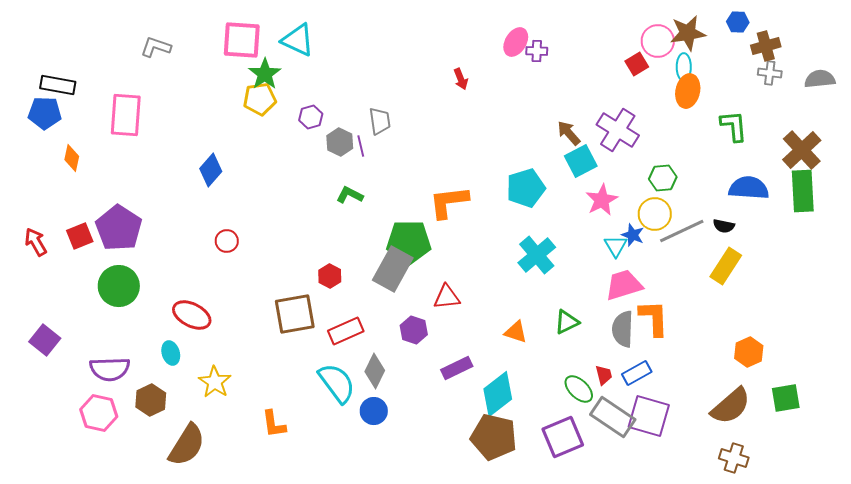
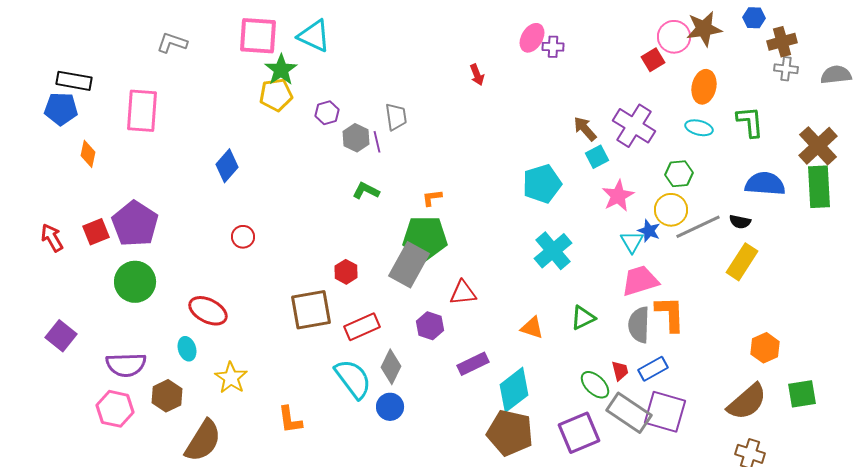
cyan ellipse: (684, 67) -> (699, 128), moved, turned -76
cyan square: (581, 161) -> (597, 157), size x0.7
orange L-shape: (449, 202) -> (432, 198), moved, size x0.5

